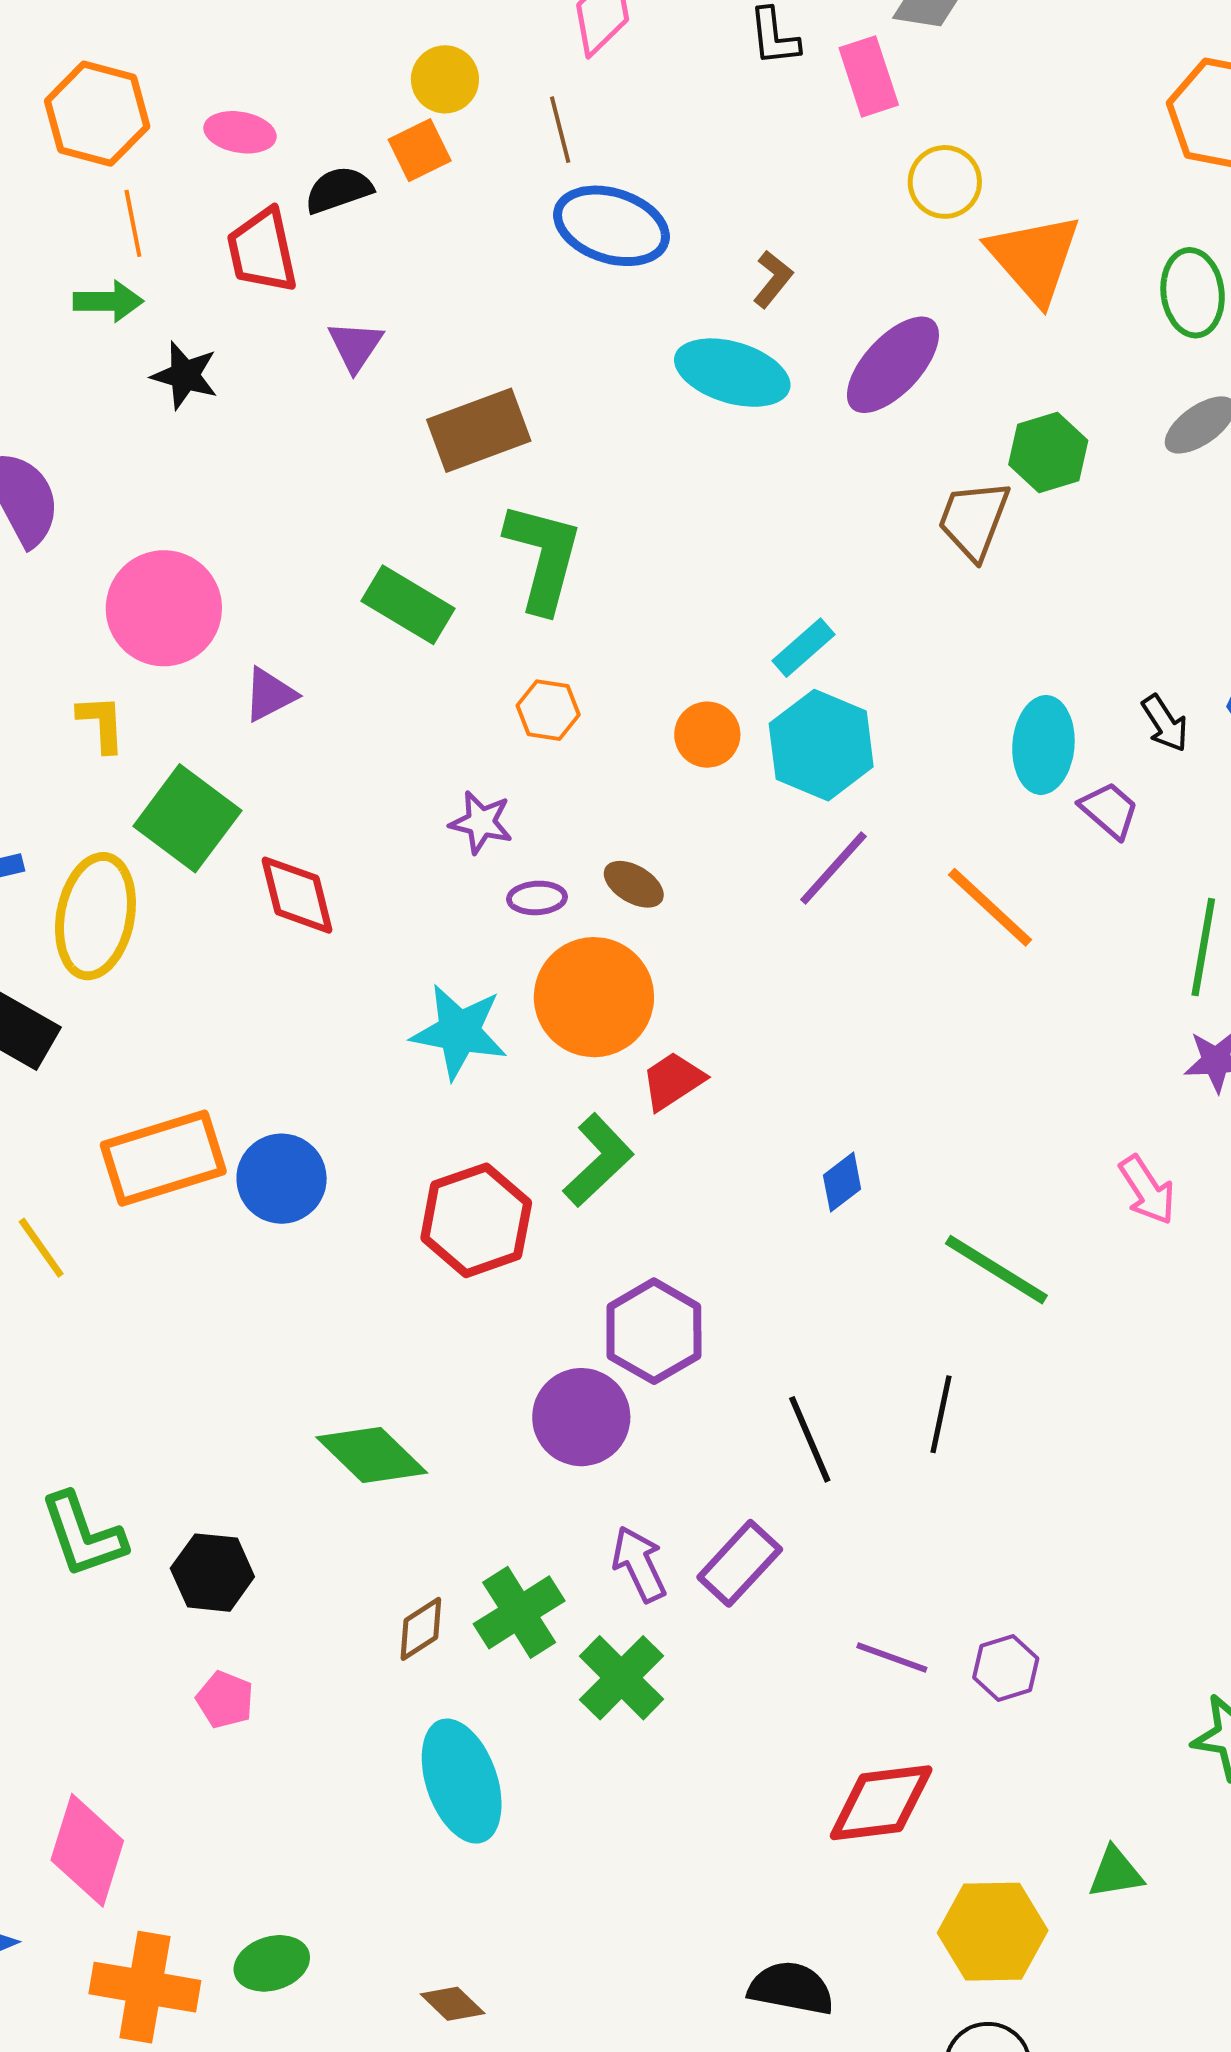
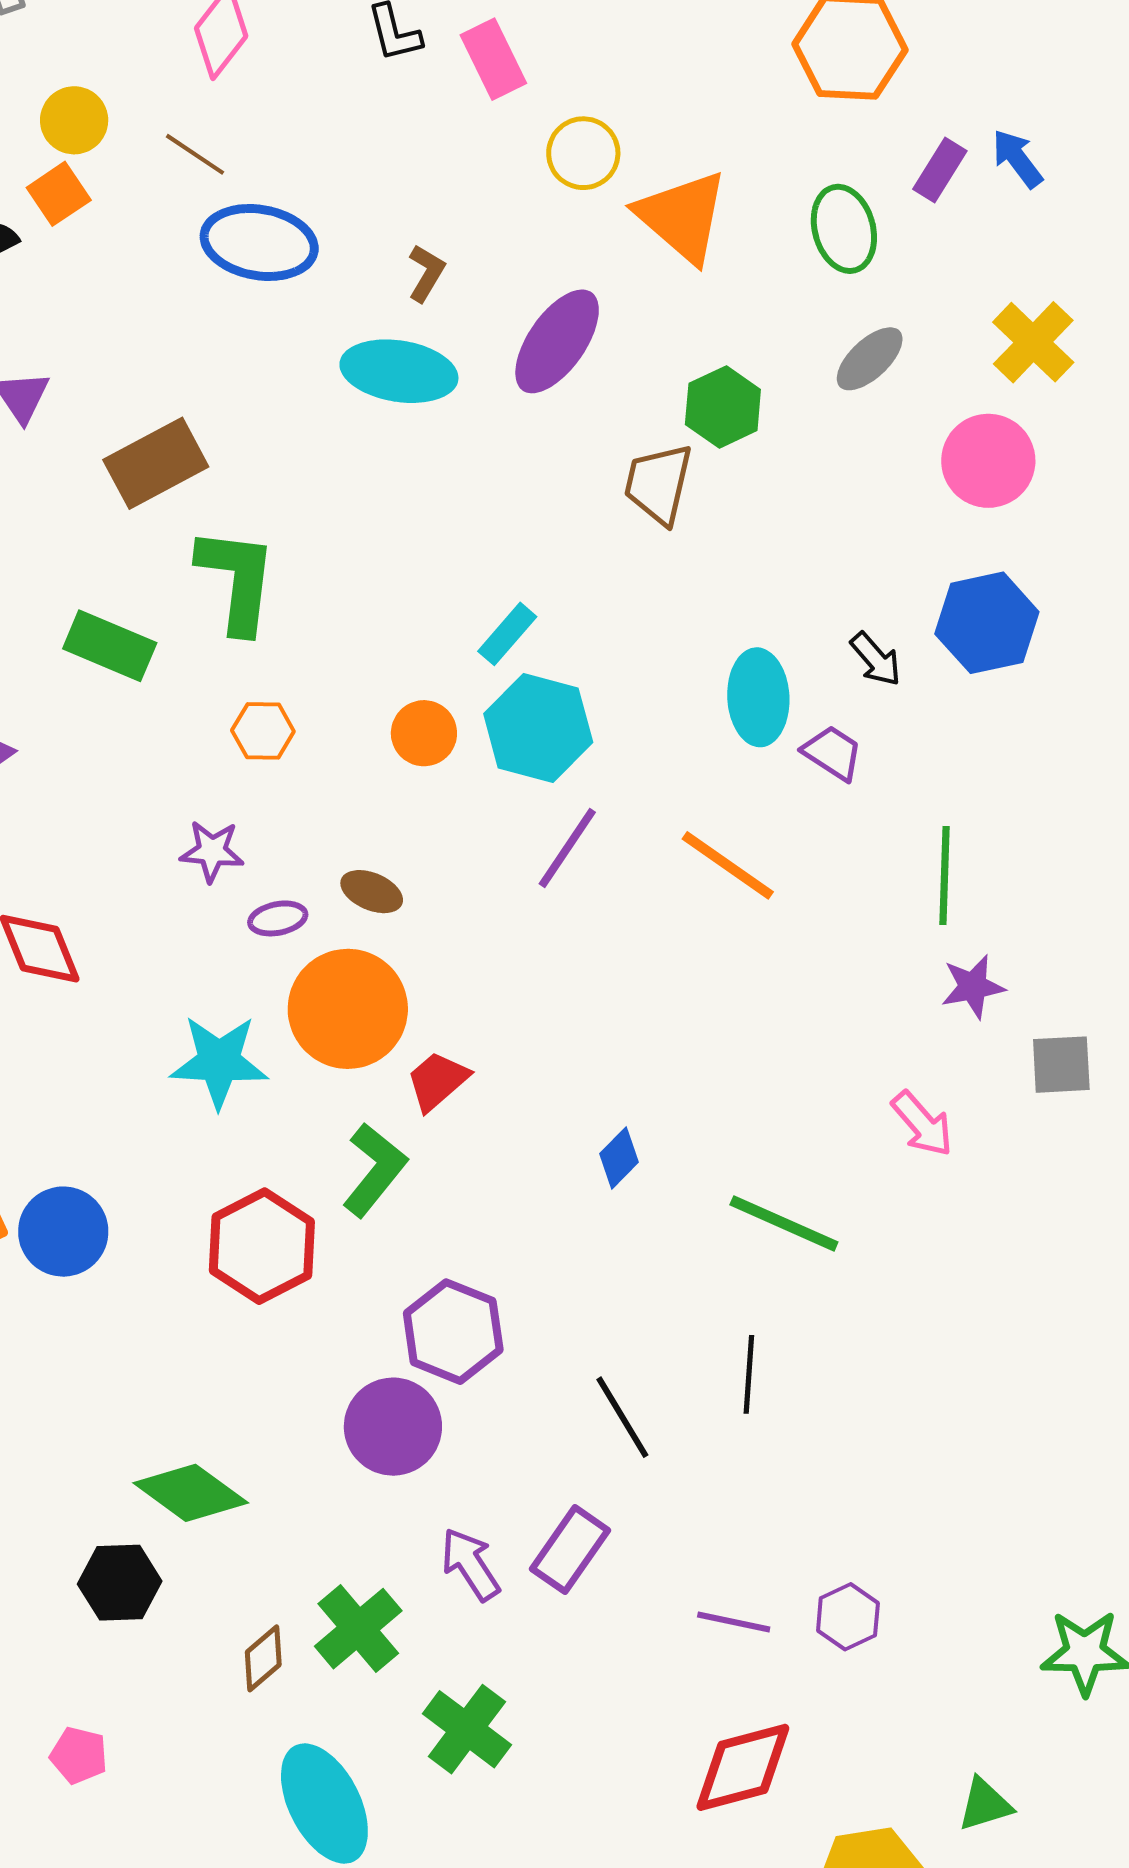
brown line: (560, 130) -> (195, 154), turned -34
black hexagon: (212, 1573) -> (120, 1583), moved
green cross: (622, 1678) -> (467, 1729), moved

